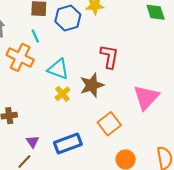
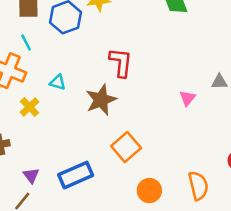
cyan triangle: (58, 69) -> (58, 82), size x0.6
yellow cross: (62, 94) -> (30, 107), moved
pink triangle: (146, 97) -> (187, 98), moved, size x0.5

